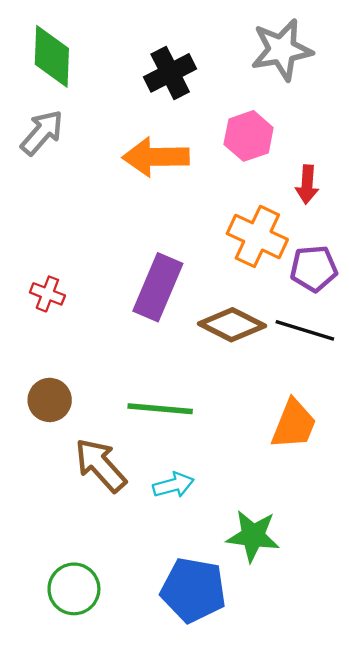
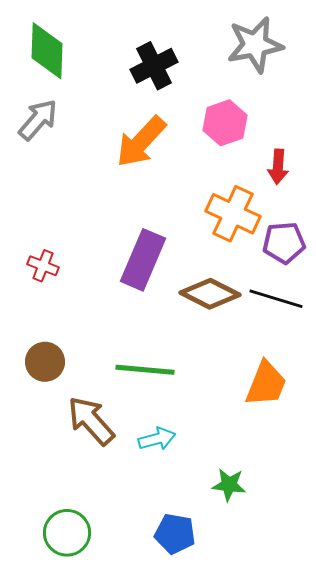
orange arrow: (156, 157) -> (141, 142), turned -46
green star: (253, 536) -> (229, 485), size x0.7
blue pentagon: (193, 590) -> (175, 534), size x0.7

